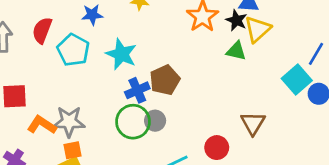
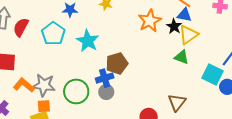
red semicircle: (42, 30) -> (21, 27), moved
green triangle: (236, 51) -> (182, 57), moved
cyan square: (297, 79) -> (213, 75), turned -30
blue cross: (137, 90) -> (105, 78), moved
green circle: (133, 122) -> (76, 91), moved

